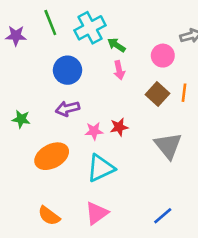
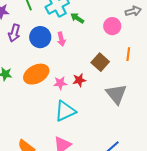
pink arrow: (119, 70) -> (61, 39), moved
brown square: (157, 94) -> (100, 62), moved
purple arrow: (68, 109) -> (14, 33), moved, turned -60
orange ellipse: (52, 156) -> (36, 74), moved

